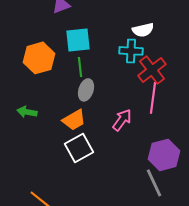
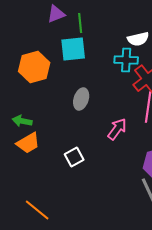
green line: (80, 67) -> (80, 23), moved
orange trapezoid: (74, 120) -> (28, 143), moved
white square: (79, 148) -> (74, 157), size x0.7

